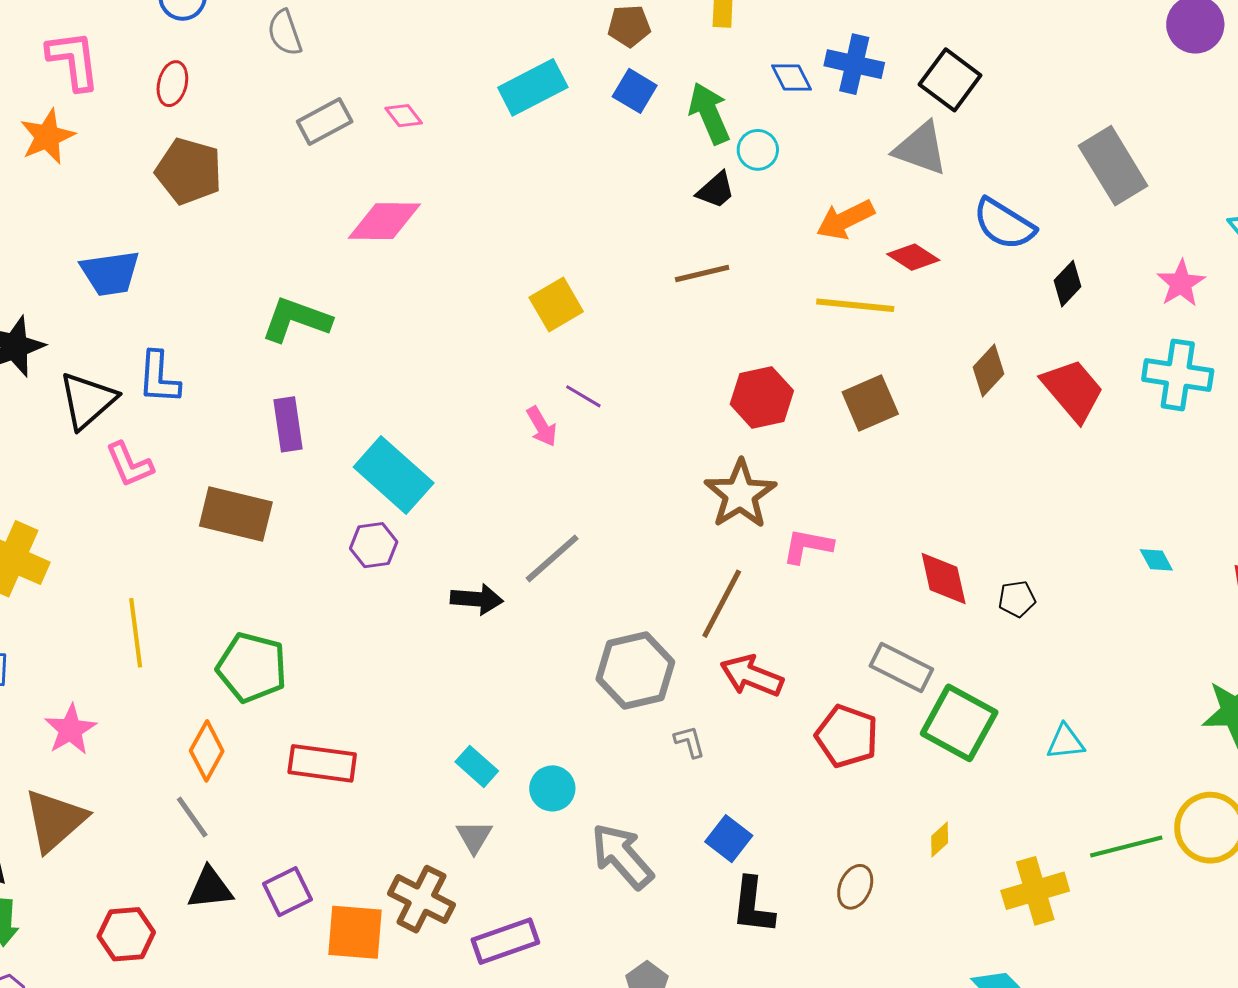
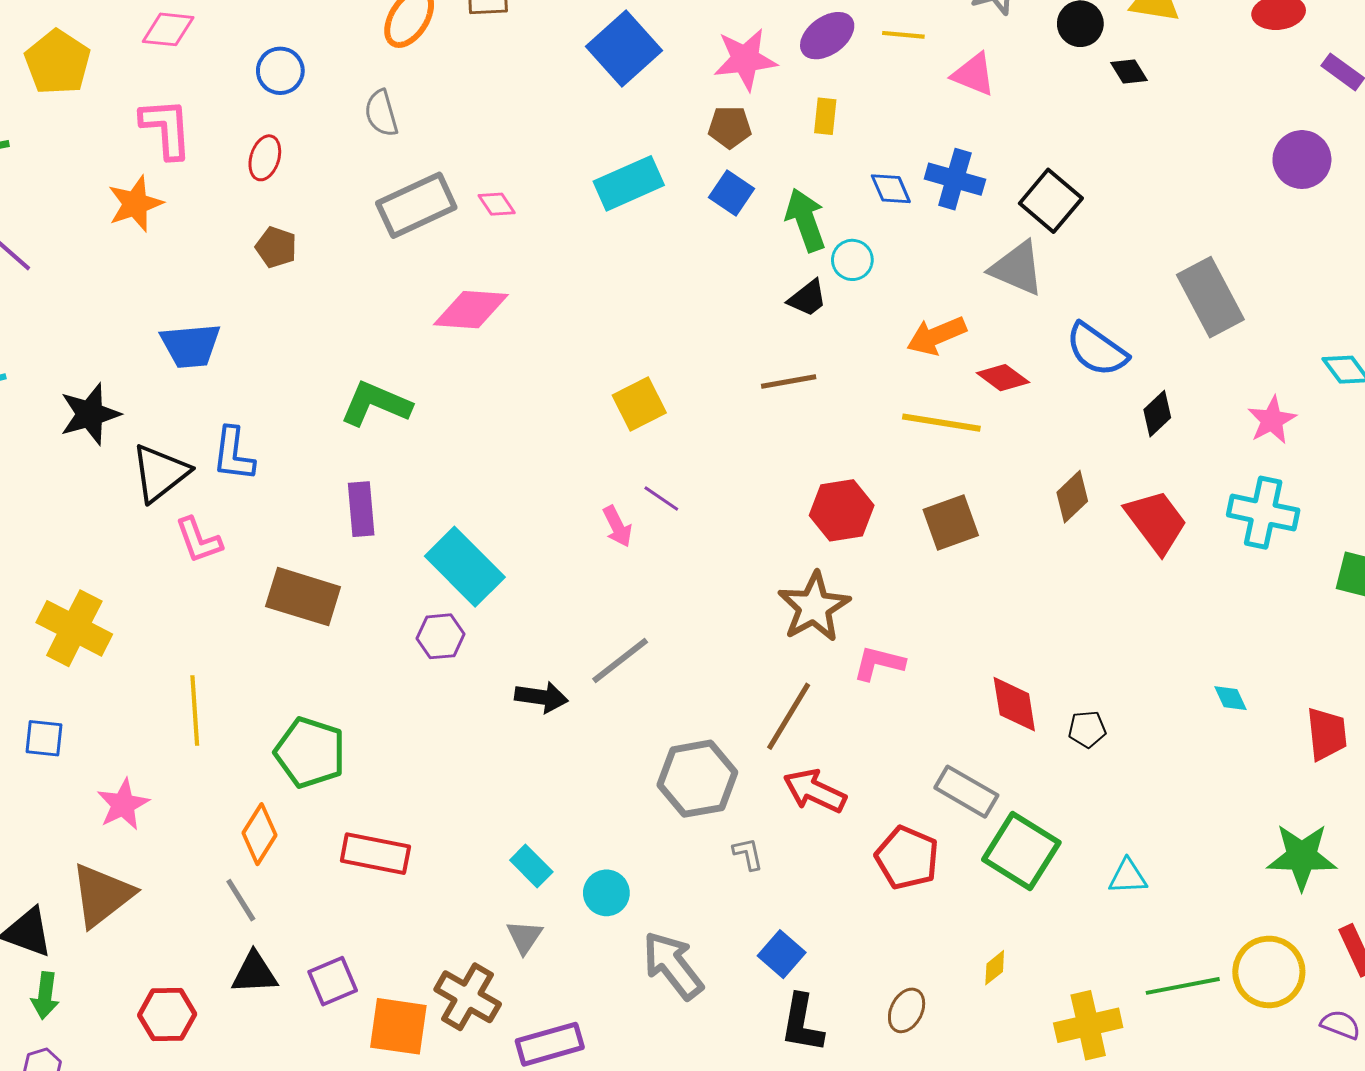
gray rectangle: (325, 122) -> (416, 205), size x1.4
brown pentagon: (189, 171) -> (276, 247), size x0.6

